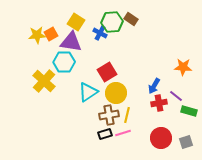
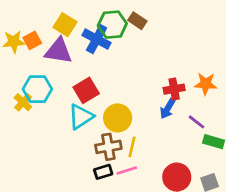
blue cross: (100, 33) -> (97, 39), size x1.5
cyan hexagon: (64, 62) -> (37, 89), moved
red square: (107, 72) -> (86, 90), moved
yellow cross: (44, 81) -> (23, 102), size x0.6
red cross: (159, 103) -> (174, 89), moved

